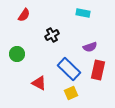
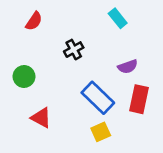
cyan rectangle: (83, 13) -> (118, 18), turned 40
red triangle: (39, 83) -> (41, 118), moved

